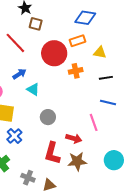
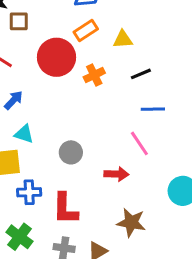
cyan triangle: (33, 89) -> (24, 134), moved
blue cross: (14, 136) -> (29, 192), turned -35
red L-shape: (52, 153) -> (65, 209), moved
brown star: (77, 161) -> (131, 222), moved, turned 30

